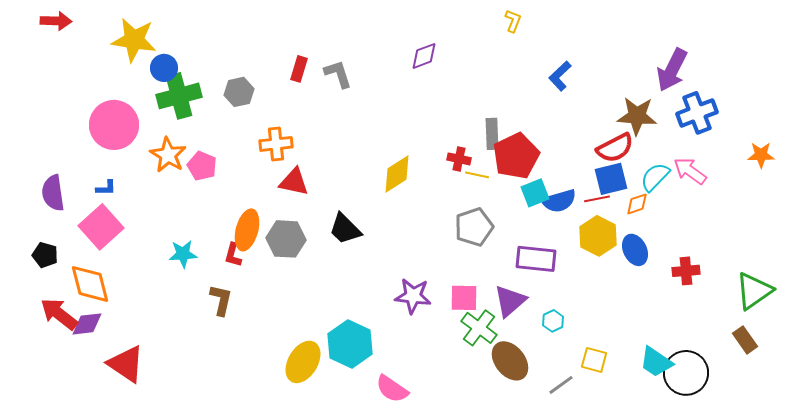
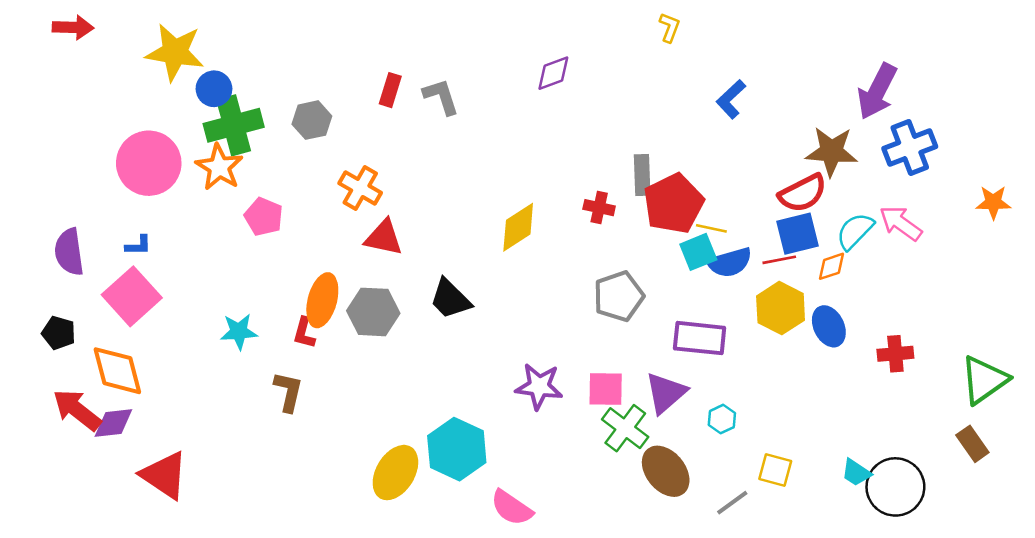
orange cross: (276, 144) -> (360, 188), turned 36
orange star: (168, 155) -> (219, 167), moved
yellow line: (477, 175) -> (711, 228), moved
cyan trapezoid: (656, 362) -> (856, 473), size x0.7

